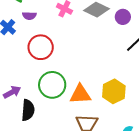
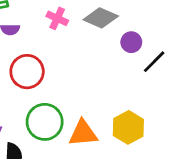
purple circle: (123, 17) -> (131, 42), moved

